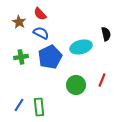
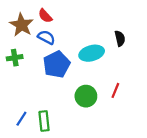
brown star: (19, 22) -> (21, 25), size x1.5
green cross: (21, 57) -> (15, 58), moved

